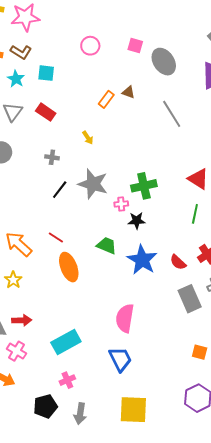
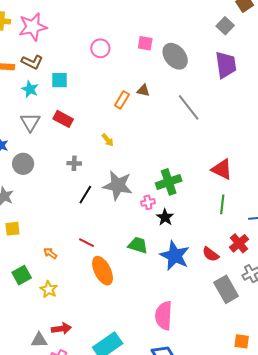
black star: (137, 221) -> (165, 217), turned -30
orange arrow: (19, 244) -> (50, 253), size x0.5

